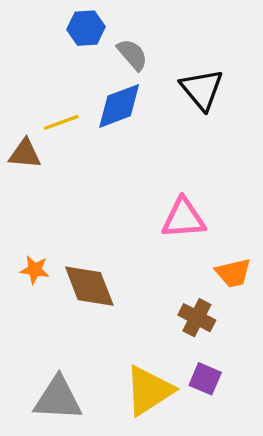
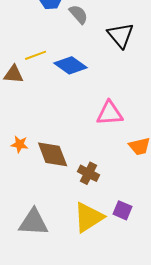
blue diamond: (119, 106) -> (71, 65), moved, turned 56
brown cross: (197, 318) -> (89, 173), moved

